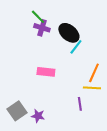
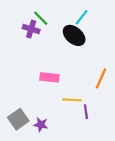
purple cross: (42, 28) -> (31, 29), moved
cyan line: (76, 47) -> (82, 17), moved
yellow line: (92, 88) -> (72, 100), moved

